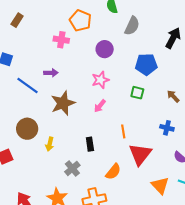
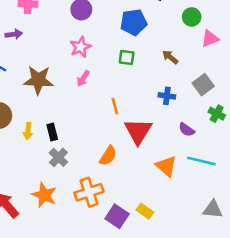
purple arrow: (51, 73) -> (14, 34), moved
brown star: (63, 103) -> (38, 80), turned 30
black rectangle: (90, 144) -> (52, 132), moved

